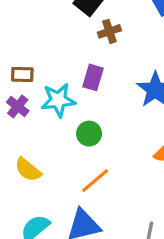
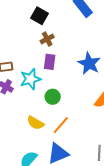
brown cross: (109, 31) -> (47, 39), moved
yellow semicircle: (28, 170) -> (35, 123), moved

